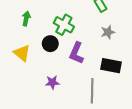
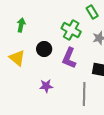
green cross: (64, 25) -> (71, 30), moved

